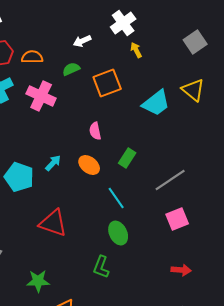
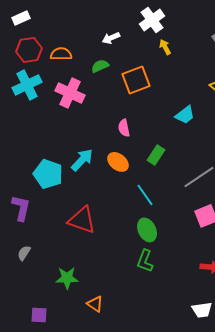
cyan trapezoid: (156, 103) -> (185, 115), moved, size x0.7
cyan arrow: (53, 163) -> (82, 160), size x1.4
green L-shape: (101, 267) -> (145, 261), moved

